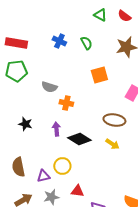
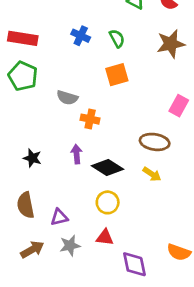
green pentagon: (16, 71) -> (23, 76), turned 30
orange square: (99, 75) -> (117, 75), moved
black star: (25, 124) -> (32, 158), moved
yellow circle: (62, 166) -> (108, 202), moved

